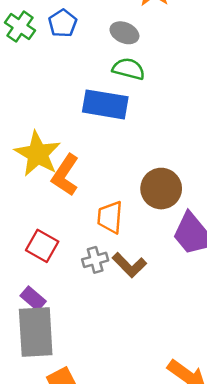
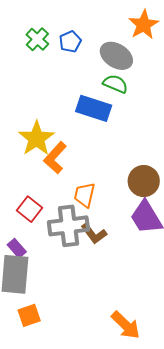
gray ellipse: (124, 33) -> (116, 56), size x1.5
brown circle: (161, 189) -> (144, 181), moved
gray cross: (95, 260) -> (68, 226), size x2.0

